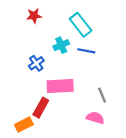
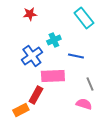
cyan rectangle: (81, 25) -> (84, 18), moved
blue line: (86, 51) -> (76, 56), moved
blue cross: (36, 63) -> (32, 56), size x1.5

